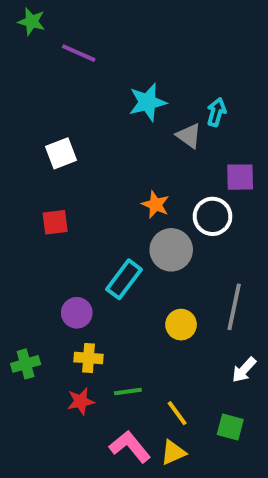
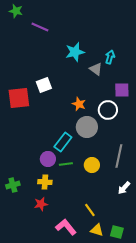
white square: (61, 153) -> (44, 85), moved
red square: (55, 222) -> (19, 98), moved, size x1.6
purple circle: (77, 313) -> (48, 159), moved
green line: (128, 391) -> (66, 164), moved
green square: (230, 427) -> (117, 232), moved
yellow triangle: (173, 452) -> (97, 230), moved, turned 40

